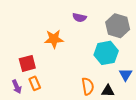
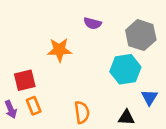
orange semicircle: (88, 86) -> (82, 112), moved

